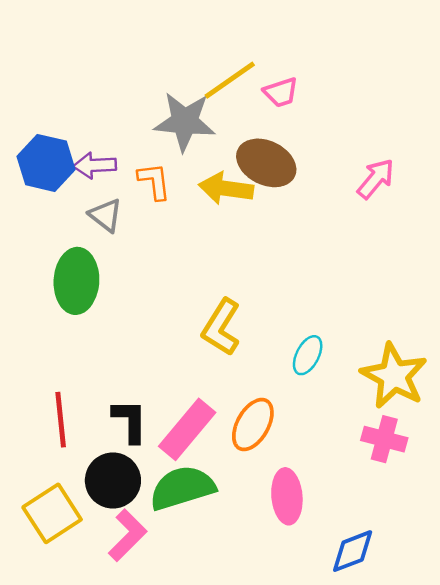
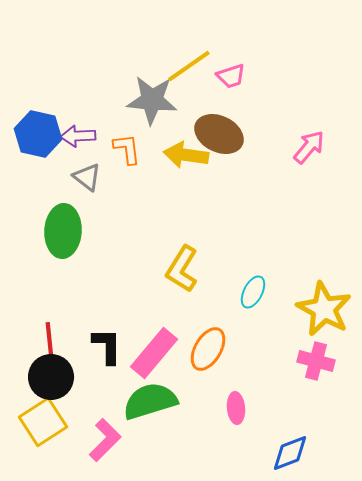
black circle: (113, 480) -> (51, 377), moved
pink ellipse: (287, 496) -> (236, 408), size x0.7

